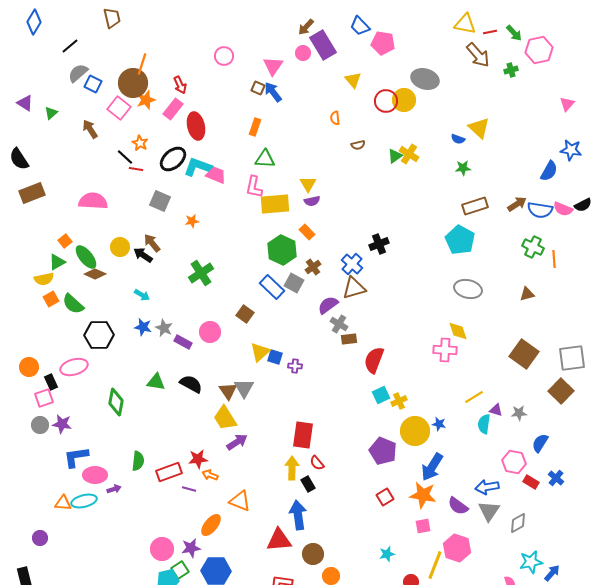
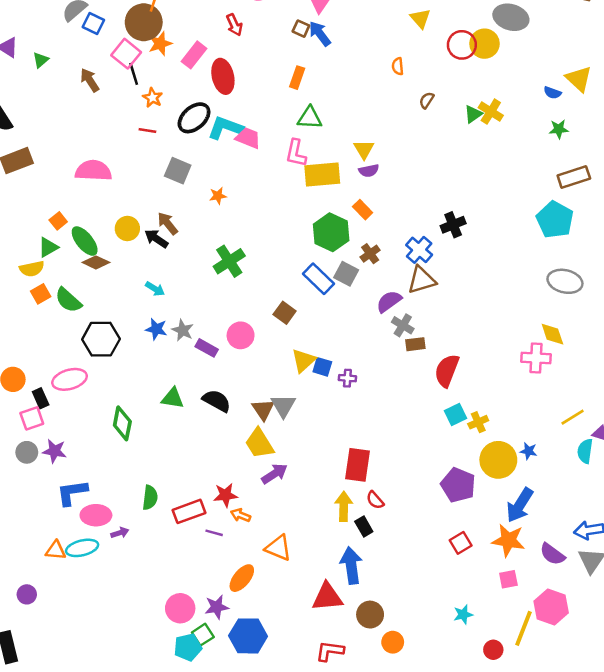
red arrow: (180, 85) -> (234, 25), moved
brown semicircle: (358, 145) -> (427, 100), turned 136
black line: (125, 157) -> (134, 74), moved, turned 30

